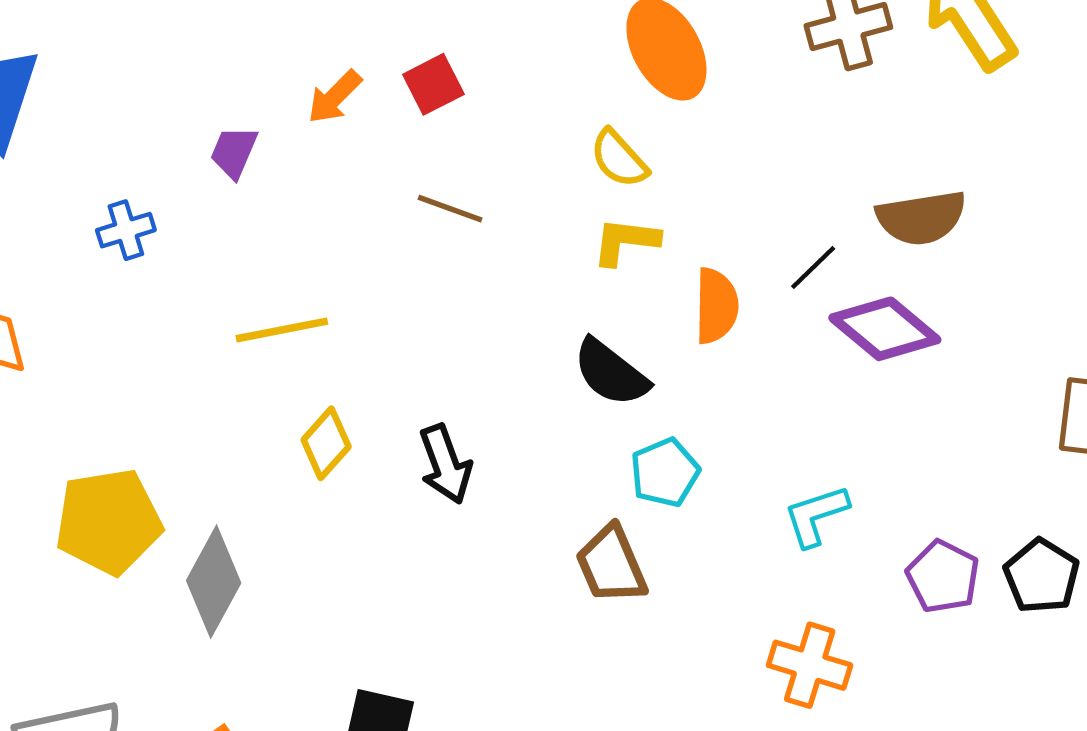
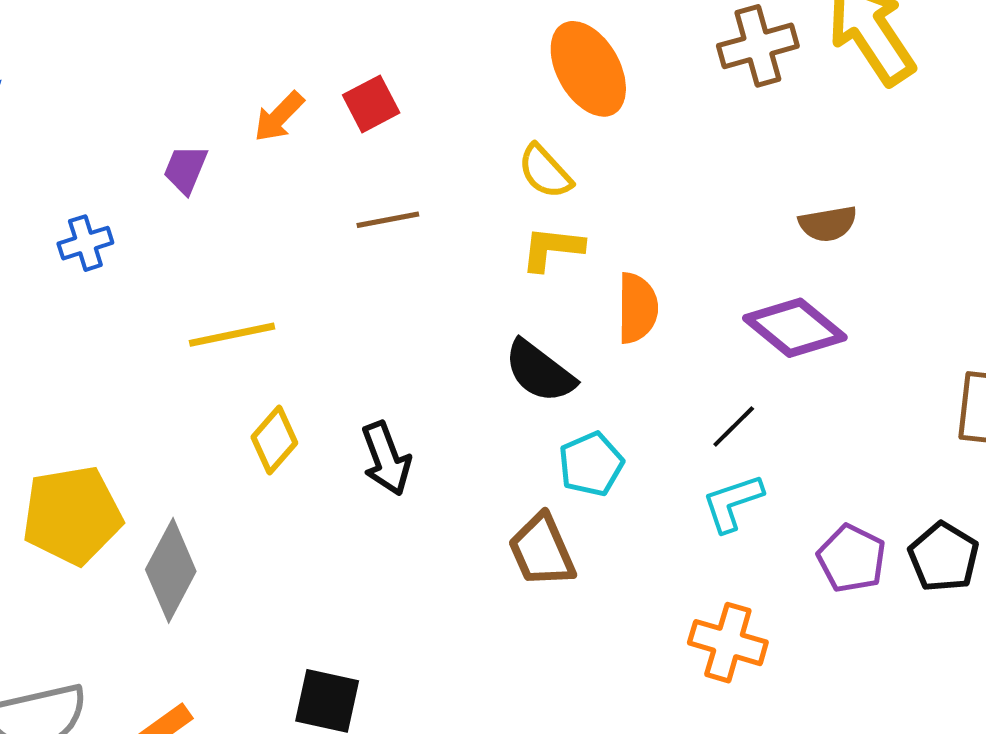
brown line: (450, 209) -> (388, 220), turned -30
brown semicircle: (921, 218) -> (828, 224), size x0.7
black line: (813, 268) -> (734, 426), moved

